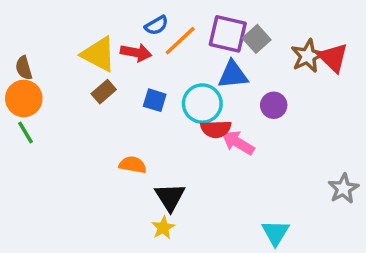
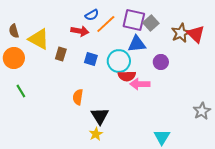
yellow triangle: (99, 54) -> (39, 39), moved
brown semicircle: (24, 68) -> (14, 31), moved
brown rectangle: (104, 92) -> (61, 54), turned -32
green line: (25, 132) -> (21, 91), moved
pink arrow: (238, 143) -> (140, 84), turned -30
orange semicircle: (133, 165) -> (78, 97), turned -91

